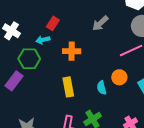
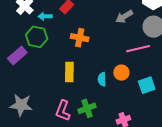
gray arrow: (100, 23) -> (124, 17), moved
cyan arrow: (43, 40) -> (45, 16), moved

